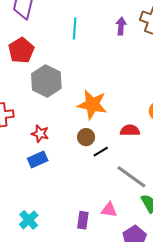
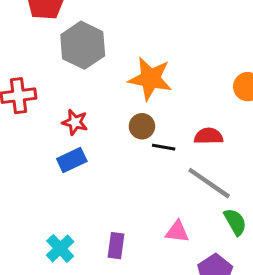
red semicircle: (130, 130) -> (209, 136), moved
black line: (101, 152) -> (164, 147), turned 42
purple rectangle: (83, 220) -> (116, 246), moved

